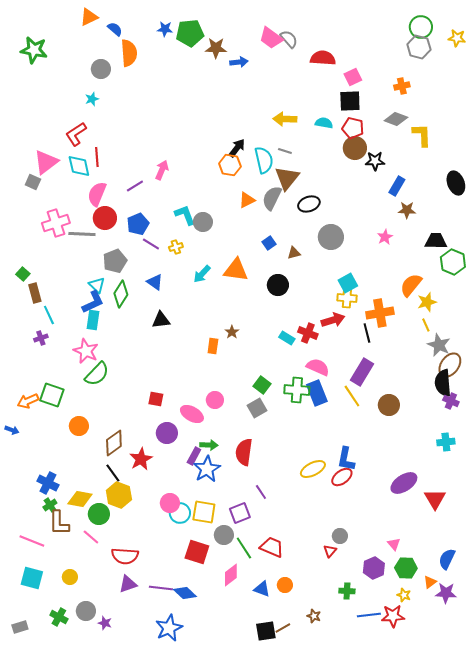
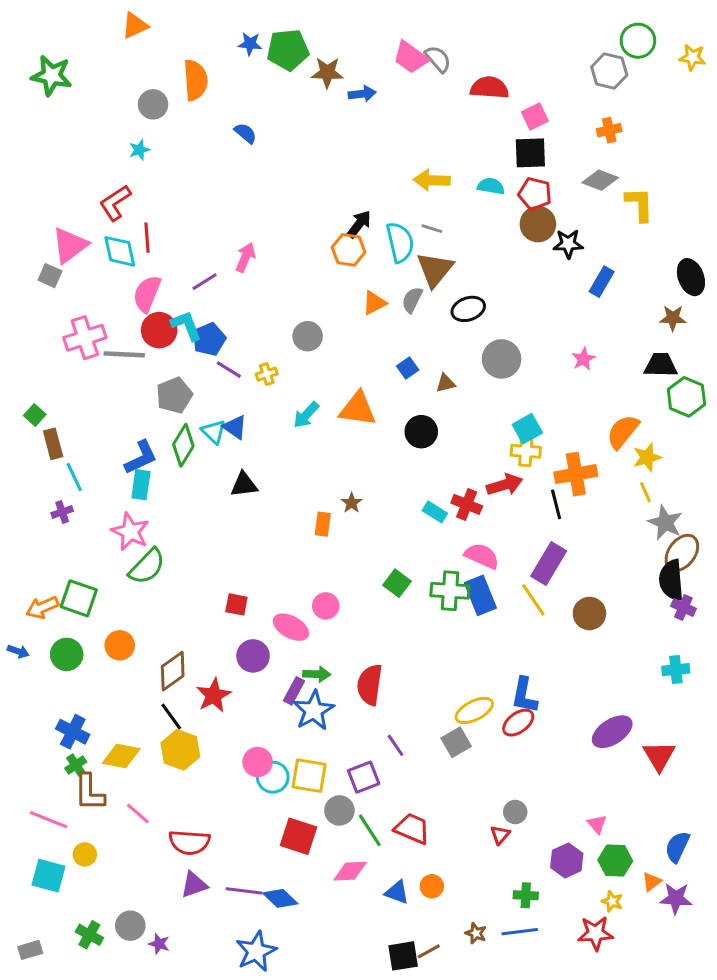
blue semicircle: (115, 29) -> (245, 133), moved
gray hexagon: (419, 47) -> (609, 71), moved
gray semicircle: (272, 198) -> (412, 300), size x0.7
brown star: (407, 210) -> (673, 318), moved
cyan L-shape: (185, 215) -> (186, 326), moved
cyan triangle: (97, 285) -> (214, 432), moved
gray square: (257, 408) -> (456, 742), moved
green circle: (99, 514) -> (67, 654), moved
pink diamond: (231, 575) -> (350, 871), turned 35
yellow circle: (70, 577) -> (85, 854), moved
blue line: (369, 615) -> (520, 932), moved

